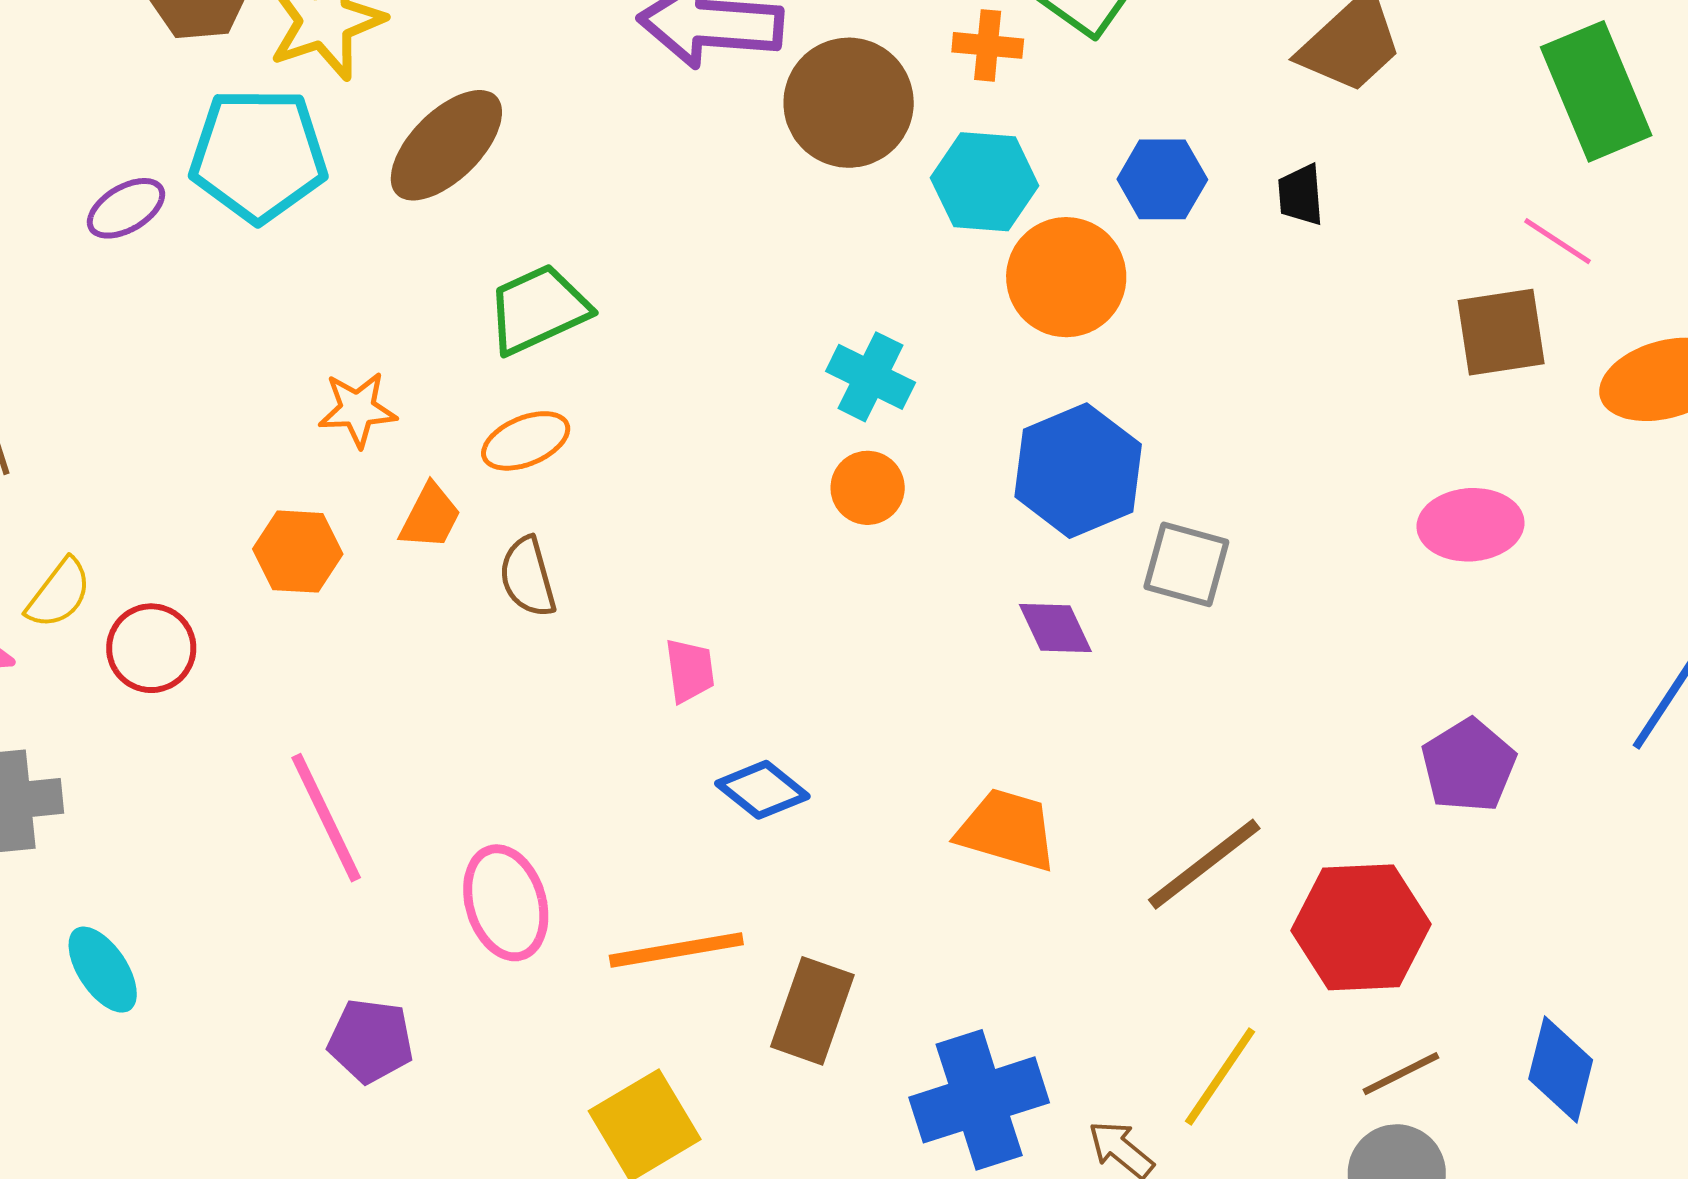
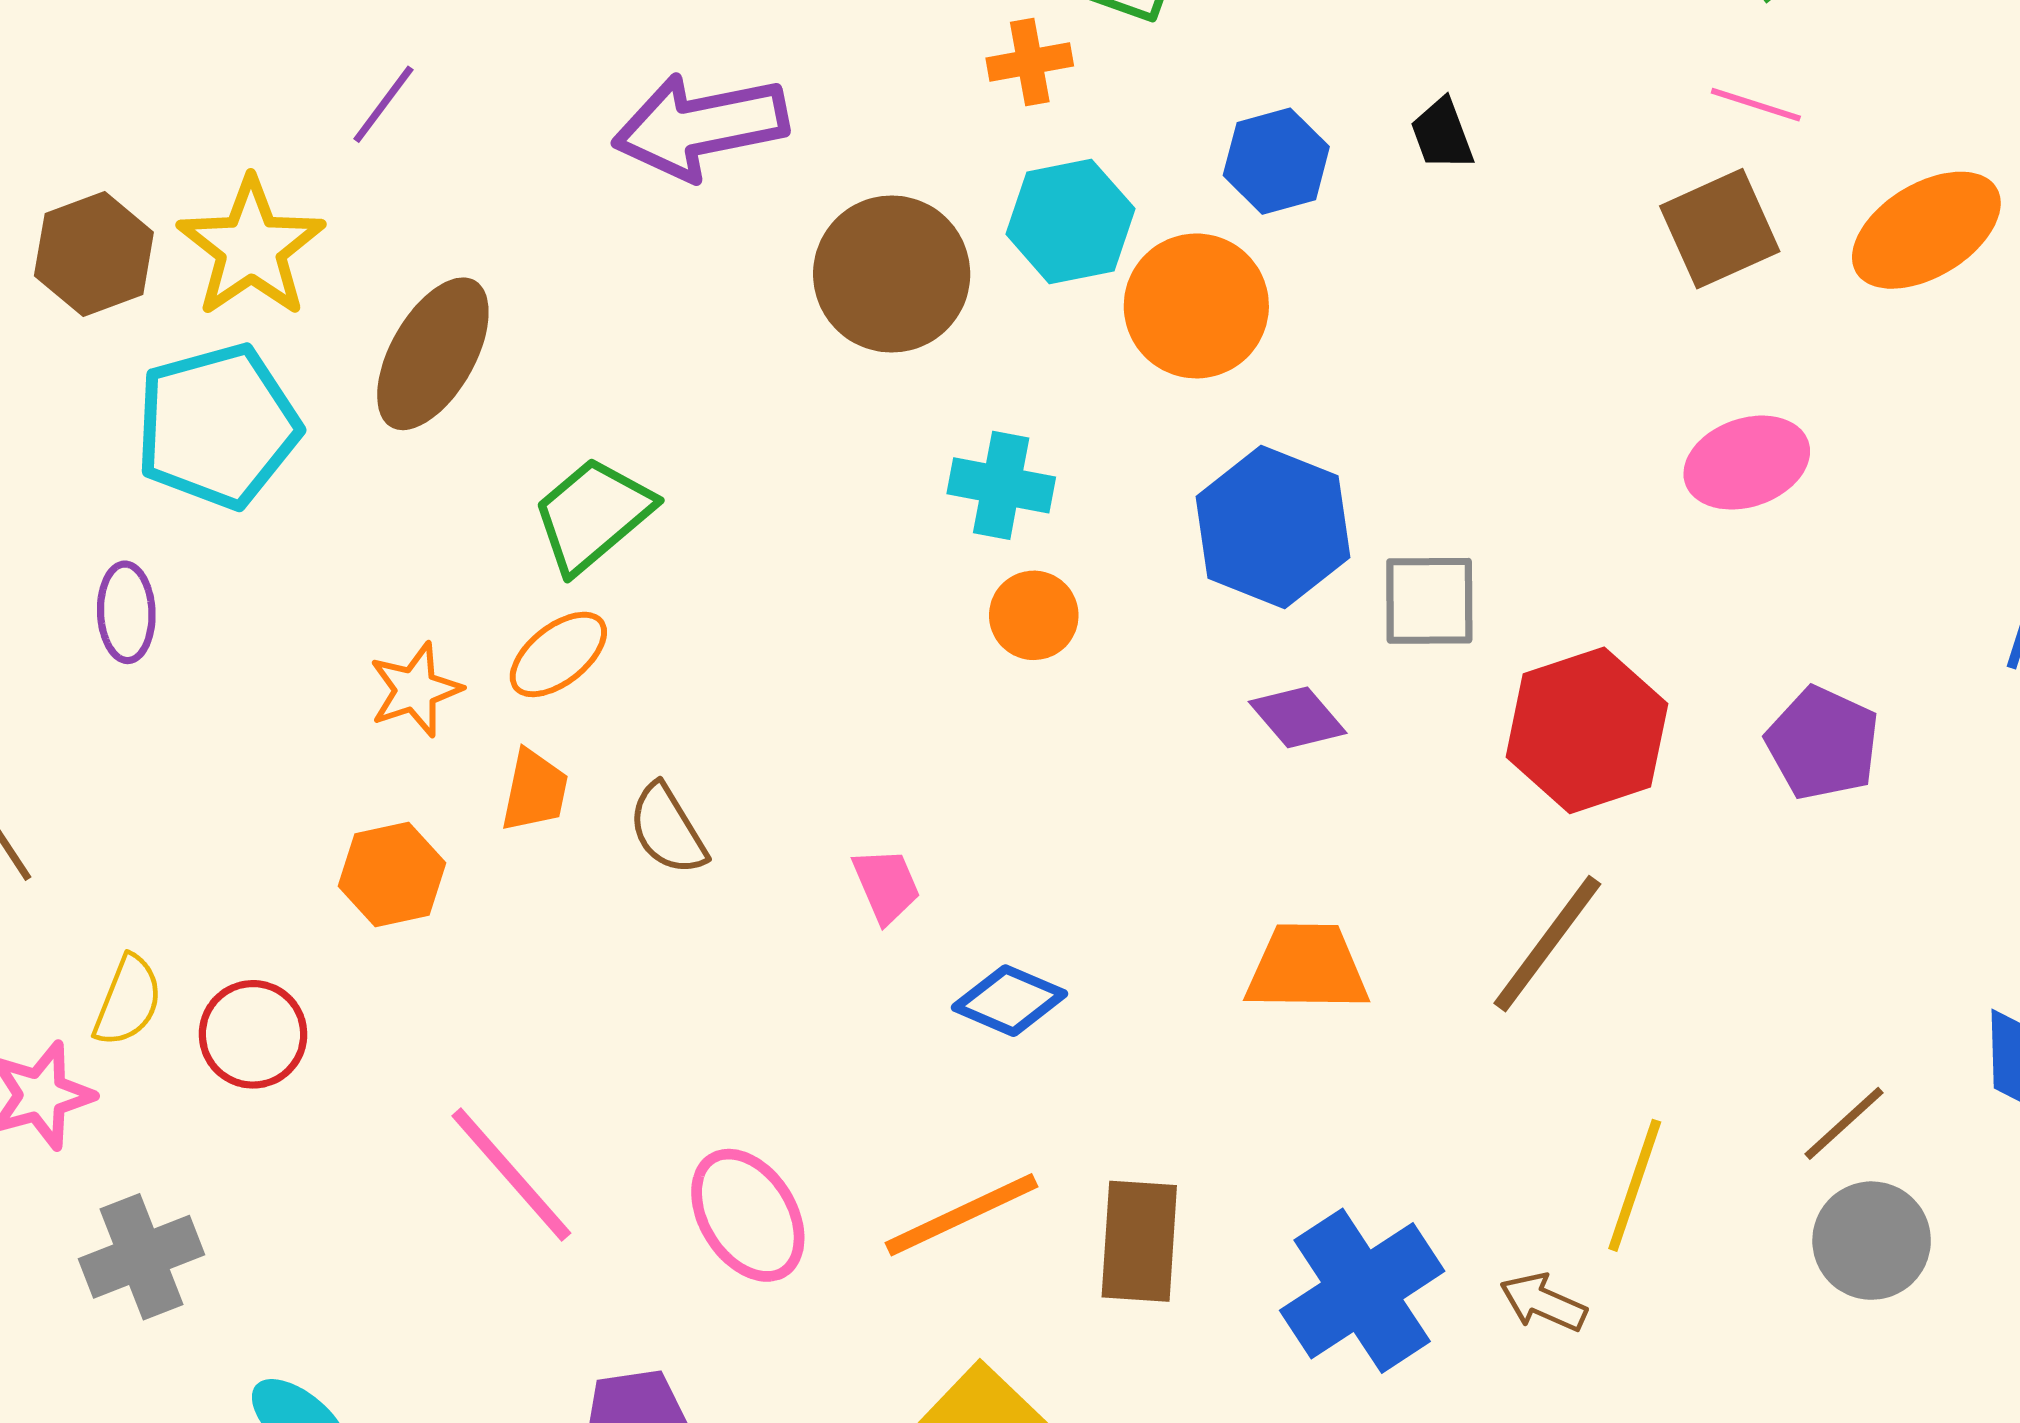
brown circle: (849, 103) -> (892, 274), moved
purple ellipse: (126, 208) -> (126, 612), moved, turned -46
orange ellipse: (526, 441) -> (558, 654), moved
red hexagon: (1361, 927) -> (1587, 730), moved

